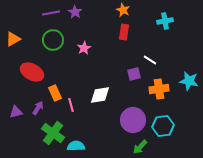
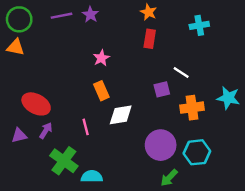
orange triangle: (13, 39) -> (16, 47), turned 42
green circle: (53, 40) -> (19, 19), moved
red ellipse: (32, 72) -> (36, 104), moved
orange rectangle: (55, 93) -> (101, 91), moved

